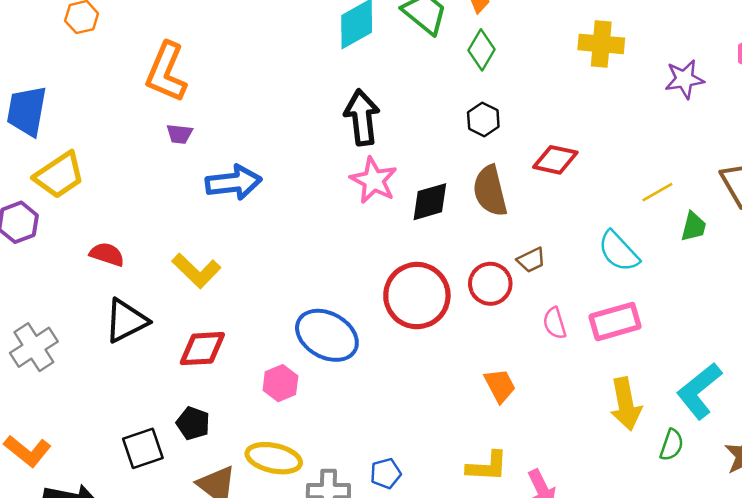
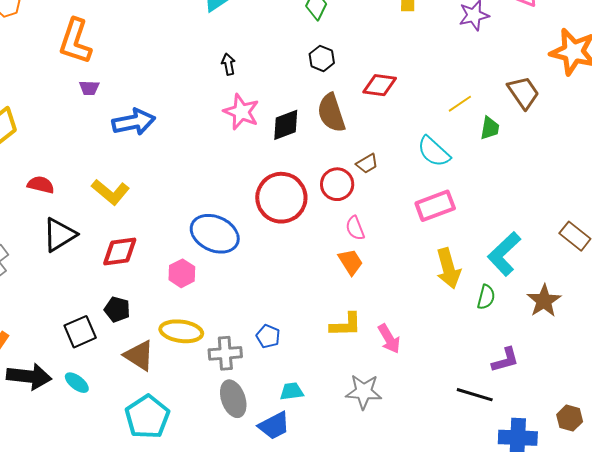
black arrow: (362, 117) -> (228, 64), size x0.5
pink semicircle: (555, 323) -> (355, 228), moved
blue pentagon: (386, 473) -> (268, 336), turned -30

